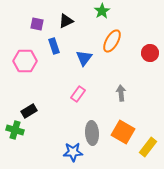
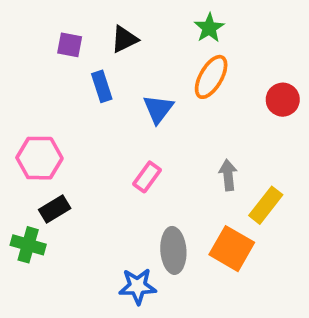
green star: (102, 11) -> (209, 28), moved
pink hexagon: (25, 61) -> (39, 158), moved
yellow rectangle: (148, 147) -> (266, 205), moved

